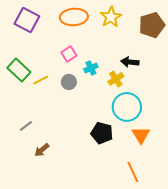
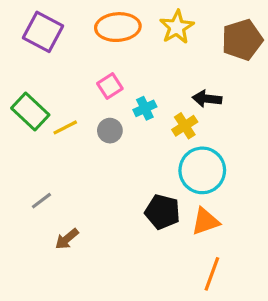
orange triangle: (141, 135) -> (205, 221), moved, turned 42
orange line: (133, 172) -> (212, 274), turned 45

